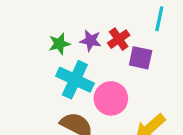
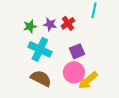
purple square: (141, 58) -> (77, 51), moved, turned -35
pink circle: (111, 98) -> (74, 72), moved

